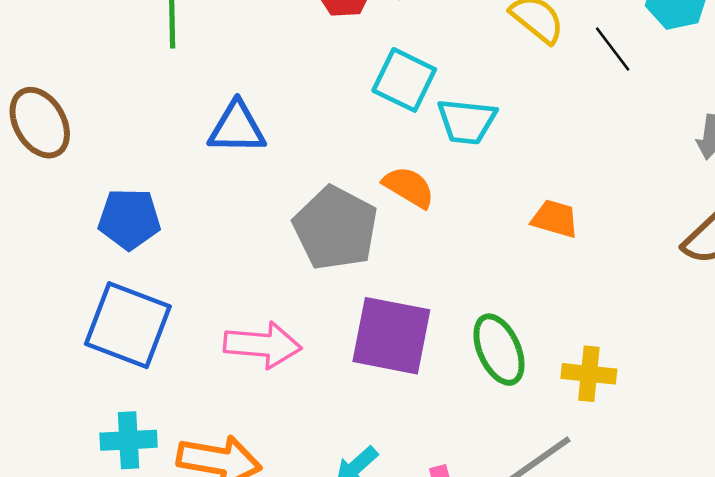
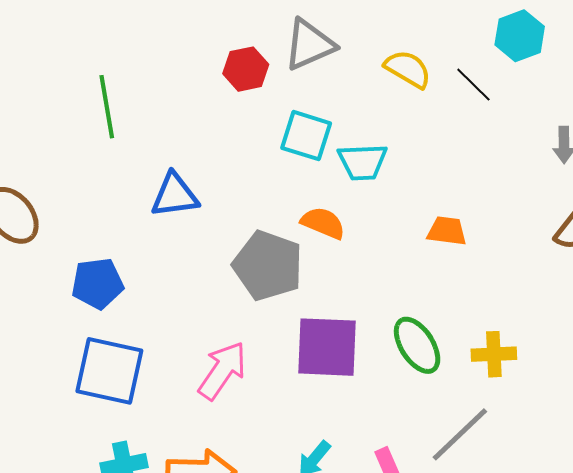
pink arrow: (263, 345) -> (222, 371), turned -52

